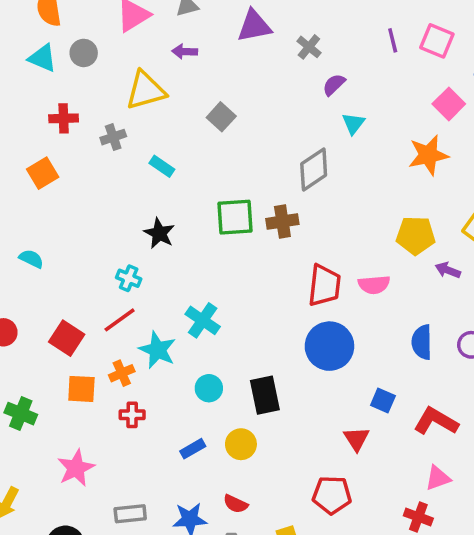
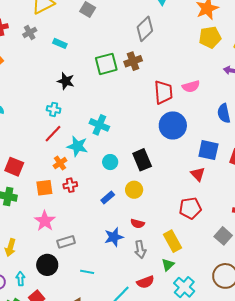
yellow pentagon: (416, 235) -> (210, 37), moved
red square: (67, 338) -> (14, 167), moved
orange square: (81, 389) -> (44, 188), moved
blue square: (383, 400) -> (208, 150), size x1.5
gray rectangle: (130, 514) -> (66, 242), moved

